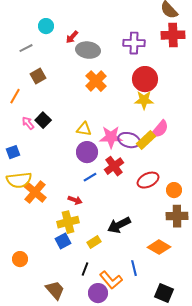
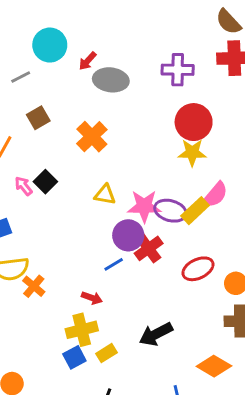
cyan circle: (46, 26) -> (50, 45), size x1.5
orange cross: (96, 81) -> (92, 137), moved
purple circle: (87, 152) -> (128, 235), moved
orange cross: (35, 192) -> (34, 286), size x0.7
yellow rectangle: (94, 242) -> (106, 353), moved

